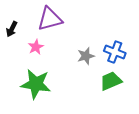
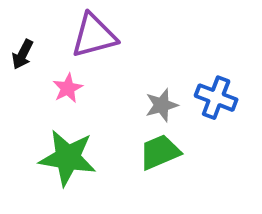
green trapezoid: (111, 81) -> (160, 152), moved

